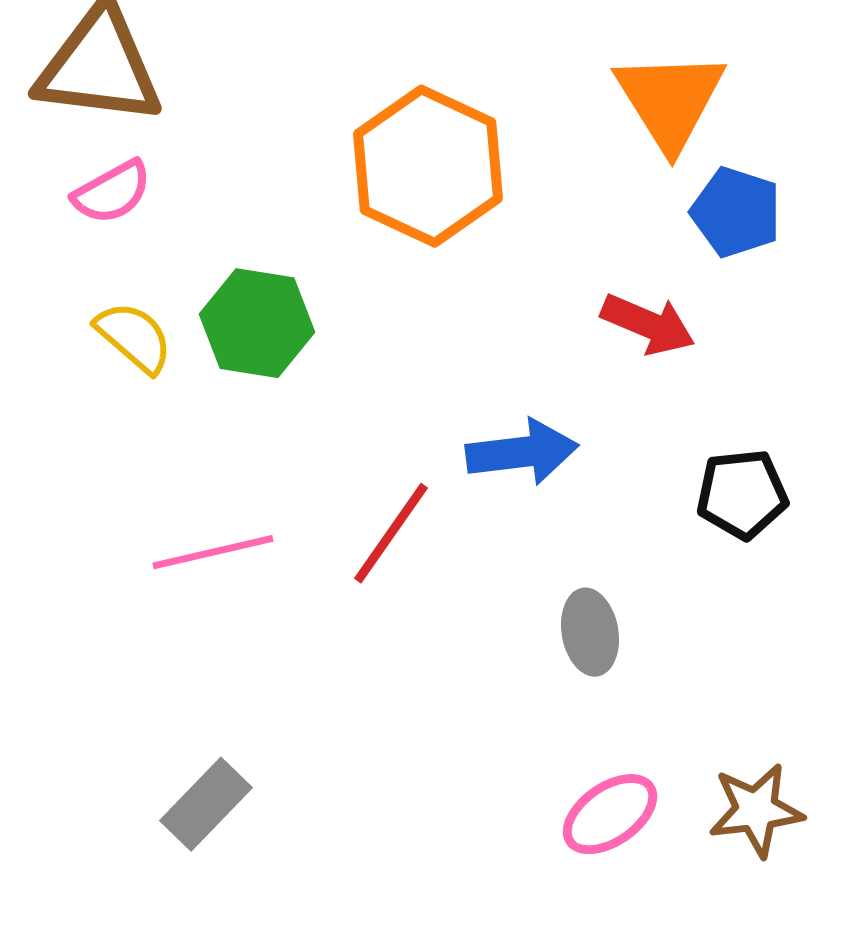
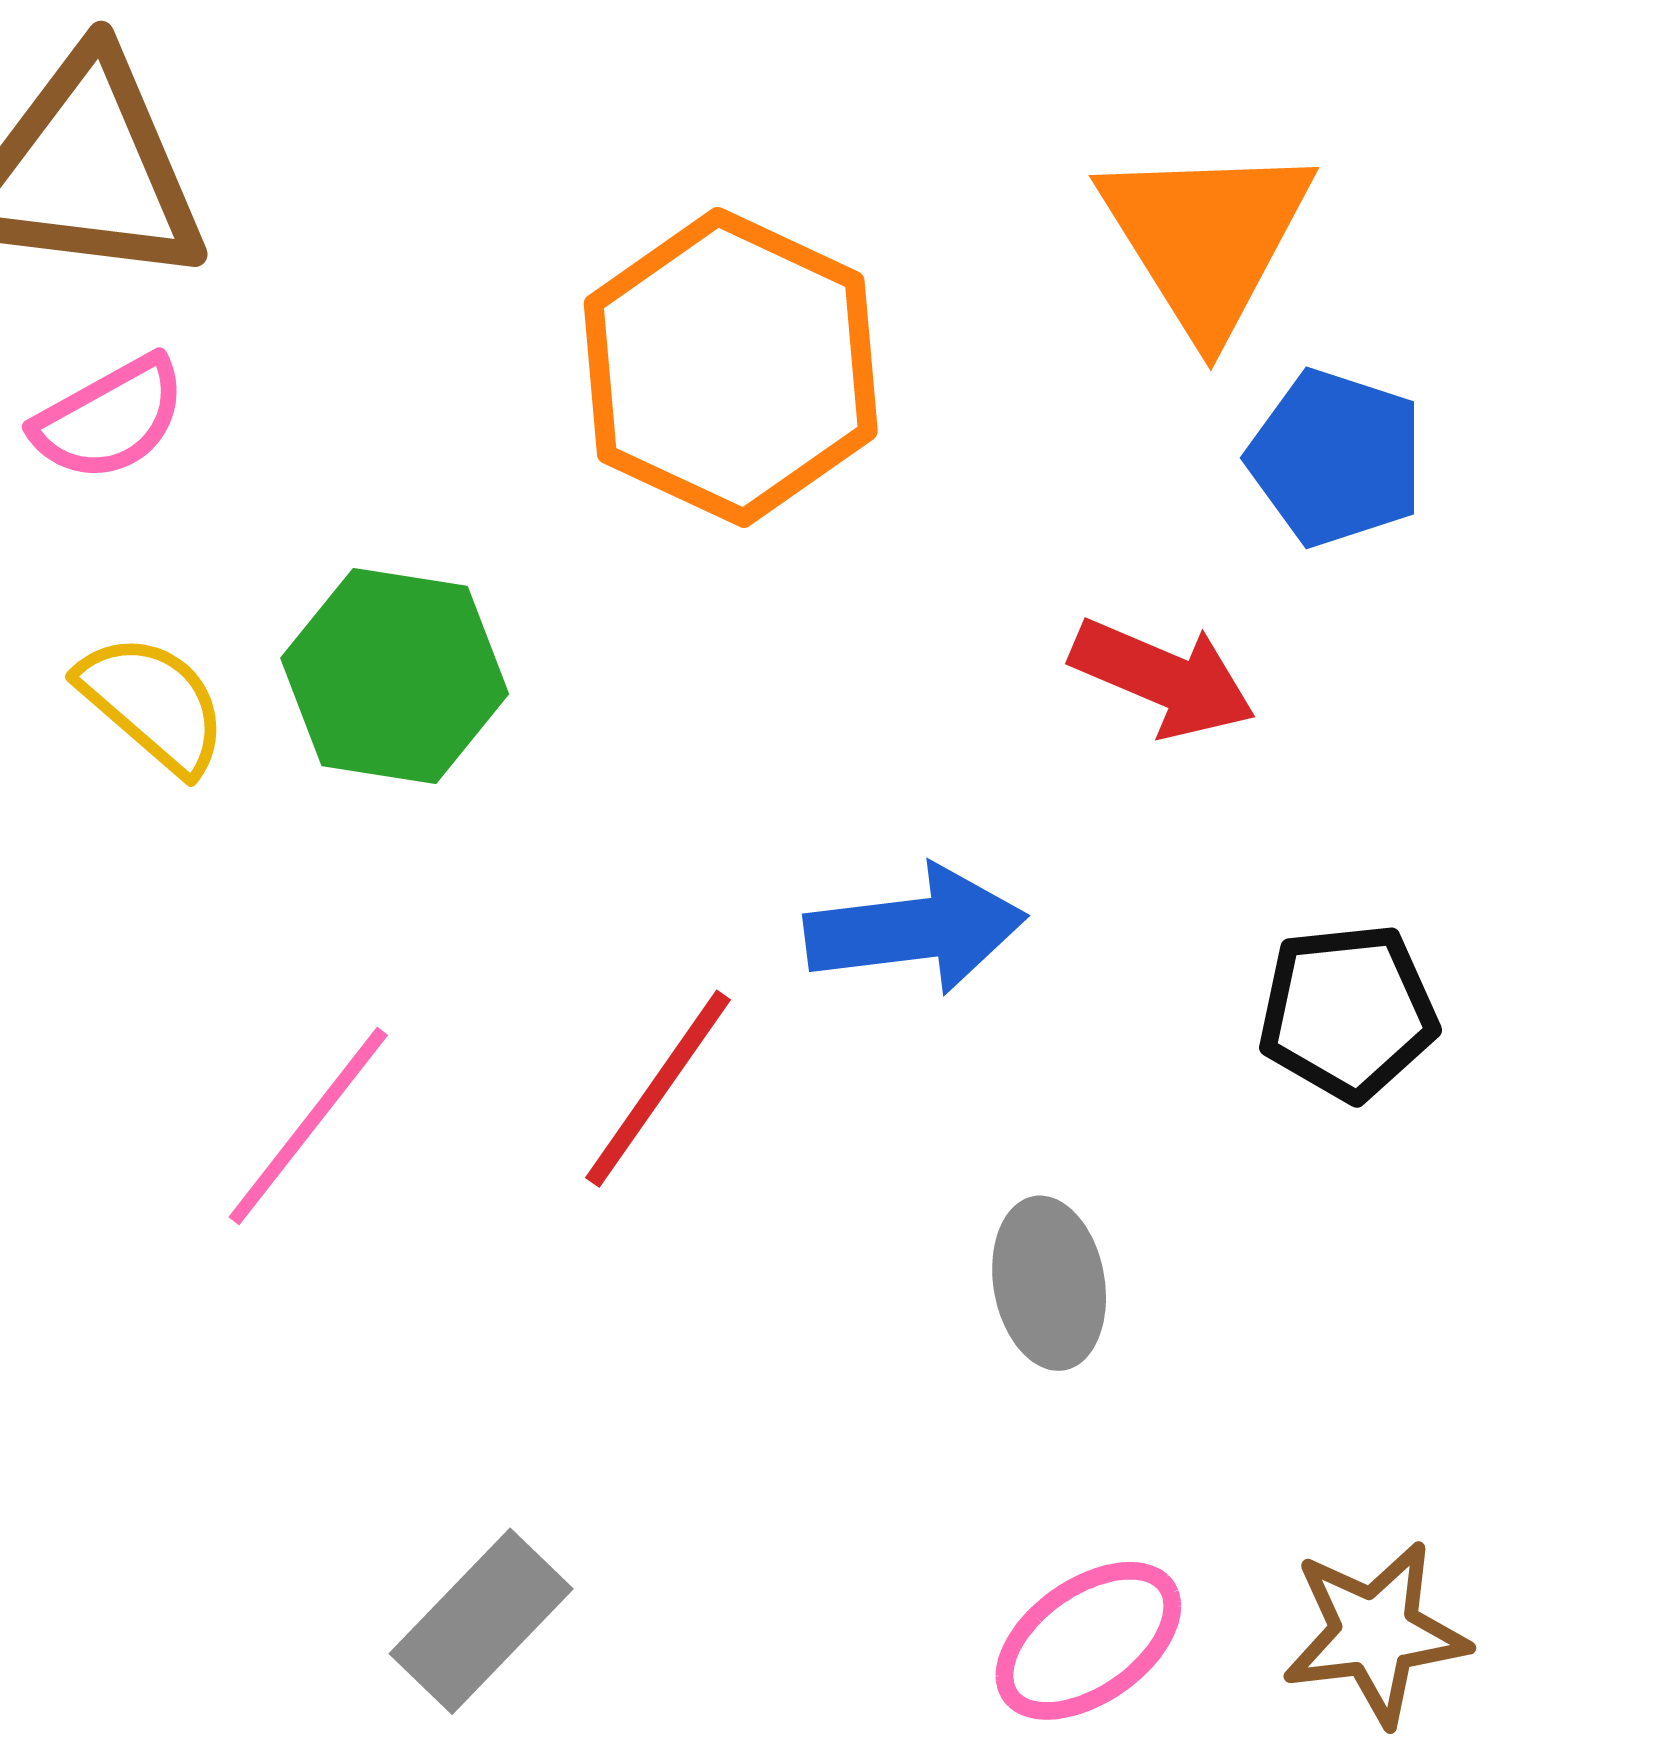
pink line: (213, 552) -> (308, 1126), turned -39
gray rectangle: (206, 804) -> (481, 1621), moved

